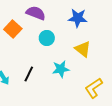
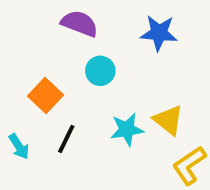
orange square: (13, 29) -> (45, 95), moved
yellow triangle: (83, 49) -> (168, 120), moved

